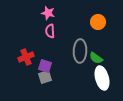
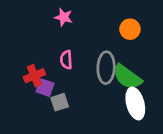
pink semicircle: (50, 31) -> (66, 60), moved
green semicircle: (96, 58) -> (127, 77), size x1.6
purple square: (45, 66) -> (45, 88), moved

